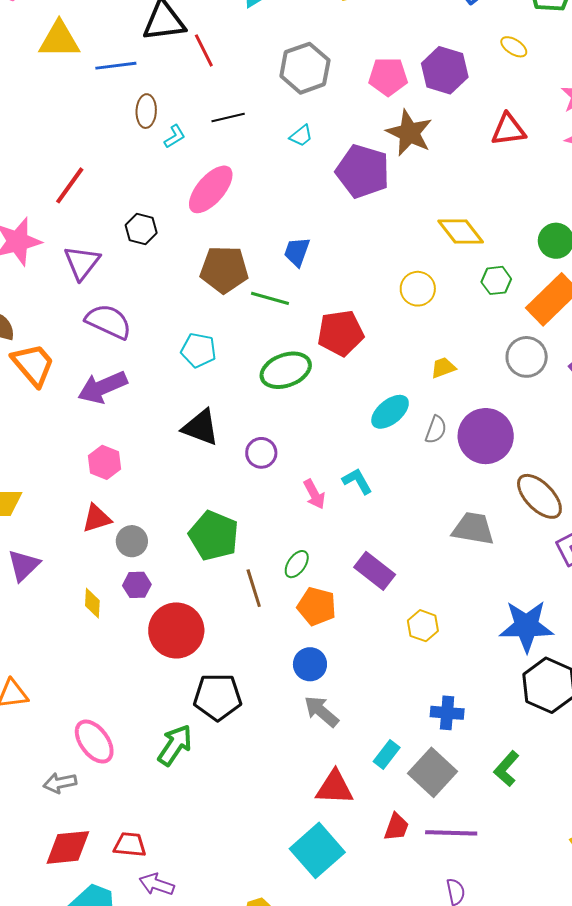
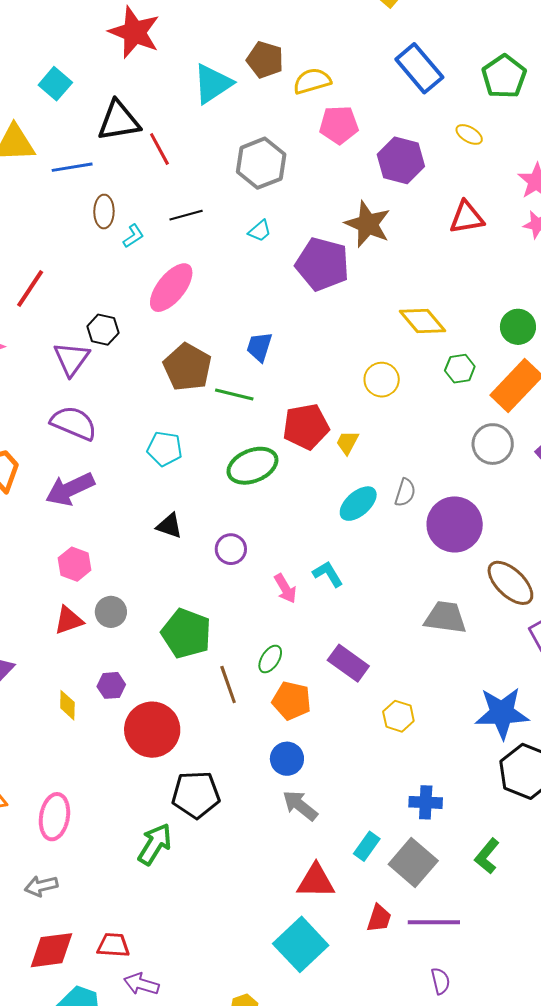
pink pentagon: (388, 77) -> (339, 125), moved
purple triangle: (82, 263) -> (71, 359), moved
brown pentagon: (224, 270) -> (187, 367), turned 30
yellow trapezoid: (443, 368) -> (347, 442), moved, turned -40
black triangle: (201, 427) -> (169, 526), size x0.7
gray semicircle: (436, 430) -> (405, 493), moved
gray circle: (132, 541) -> (111, 612), moved
pink ellipse: (94, 742) -> (54, 817), moved, turned 48

